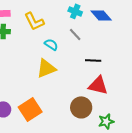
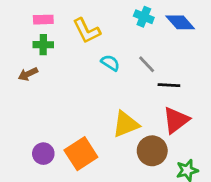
gray line: (75, 34) -> (147, 64), moved
yellow triangle: (46, 68) -> (126, 124), moved
red triangle: (98, 85) -> (176, 120), turned -50

